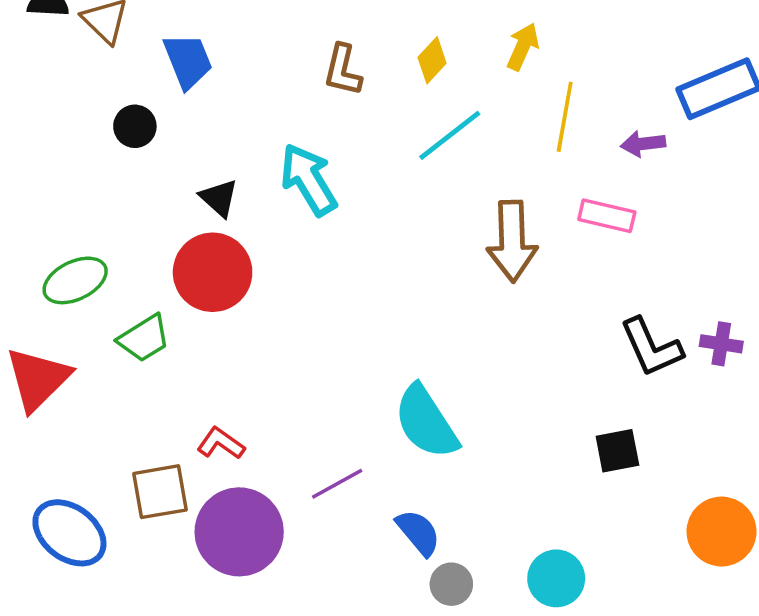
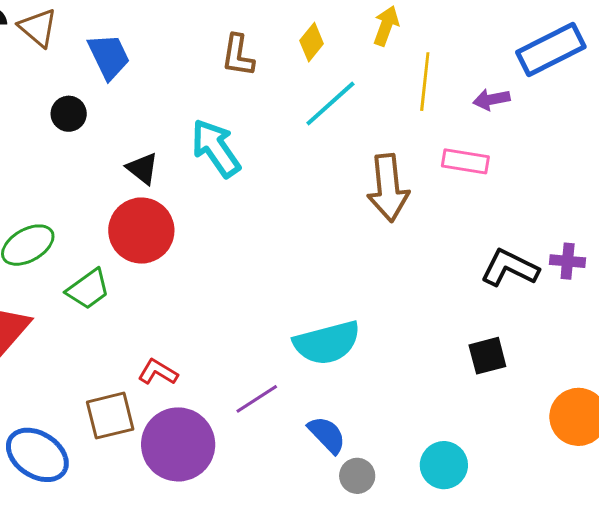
black L-shape: (651, 347) -> (510, 268), turned 144
cyan semicircle: (426, 422) -> (327, 343), turned -68

